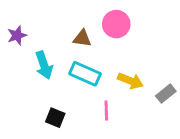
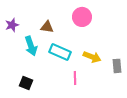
brown triangle: (82, 38) -> (47, 27), moved
gray rectangle: (166, 94) -> (117, 66), turned -56
black square: (55, 118) -> (26, 83), moved

